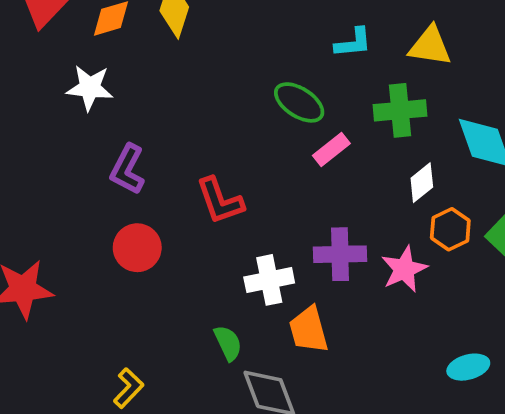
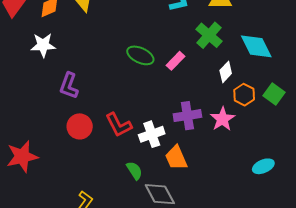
green ellipse: (299, 102) -> (140, 55), moved
green cross: (400, 110) -> (209, 35), turned -36
red L-shape: (220, 201) -> (119, 125), moved

